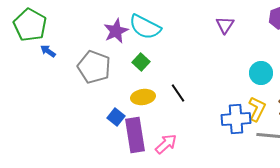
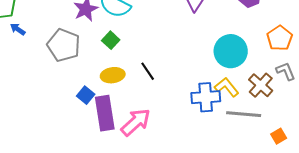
cyan circle: (261, 73) -> (231, 51), size x1.4
yellow L-shape: (257, 109) -> (227, 87), turned -65
pink arrow: (166, 144) -> (136, 122), size x1.4

